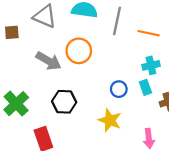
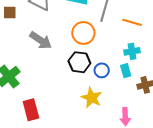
orange circle: (79, 51) -> (83, 33), moved
black hexagon: (64, 102) -> (79, 62), moved

